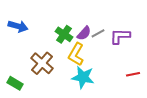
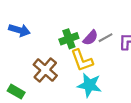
green cross: (64, 34) -> (69, 39), turned 36
yellow L-shape: (76, 54) -> (82, 60), turned -50

